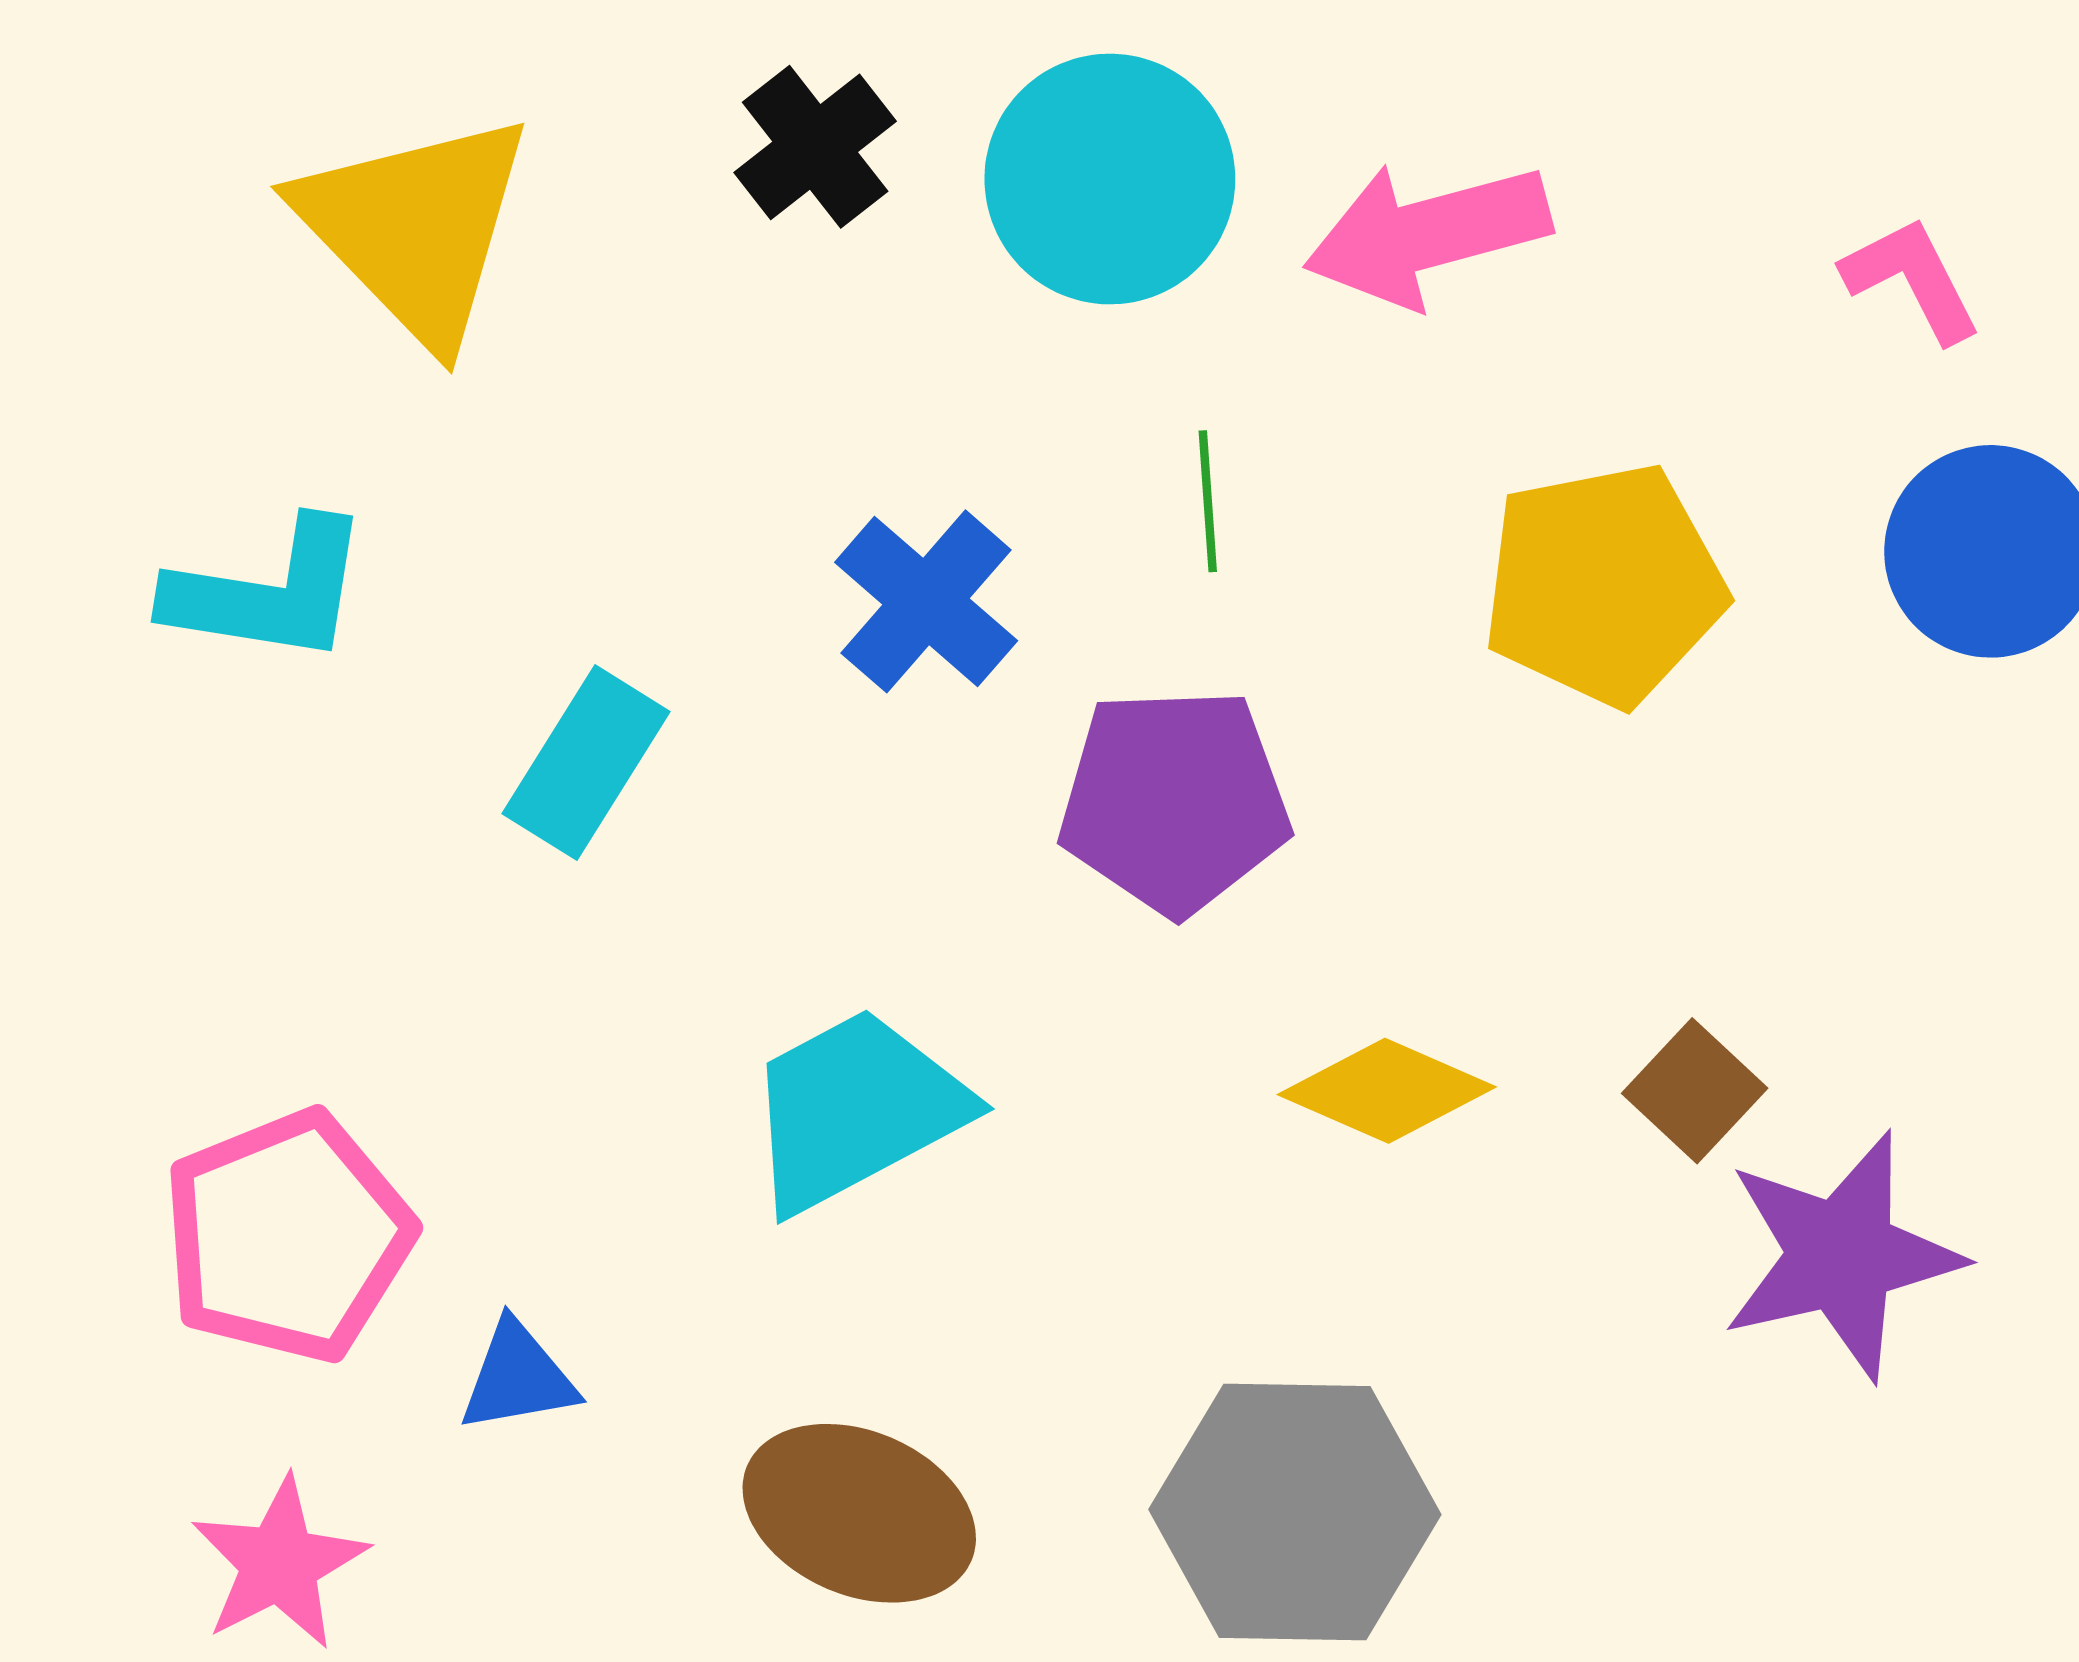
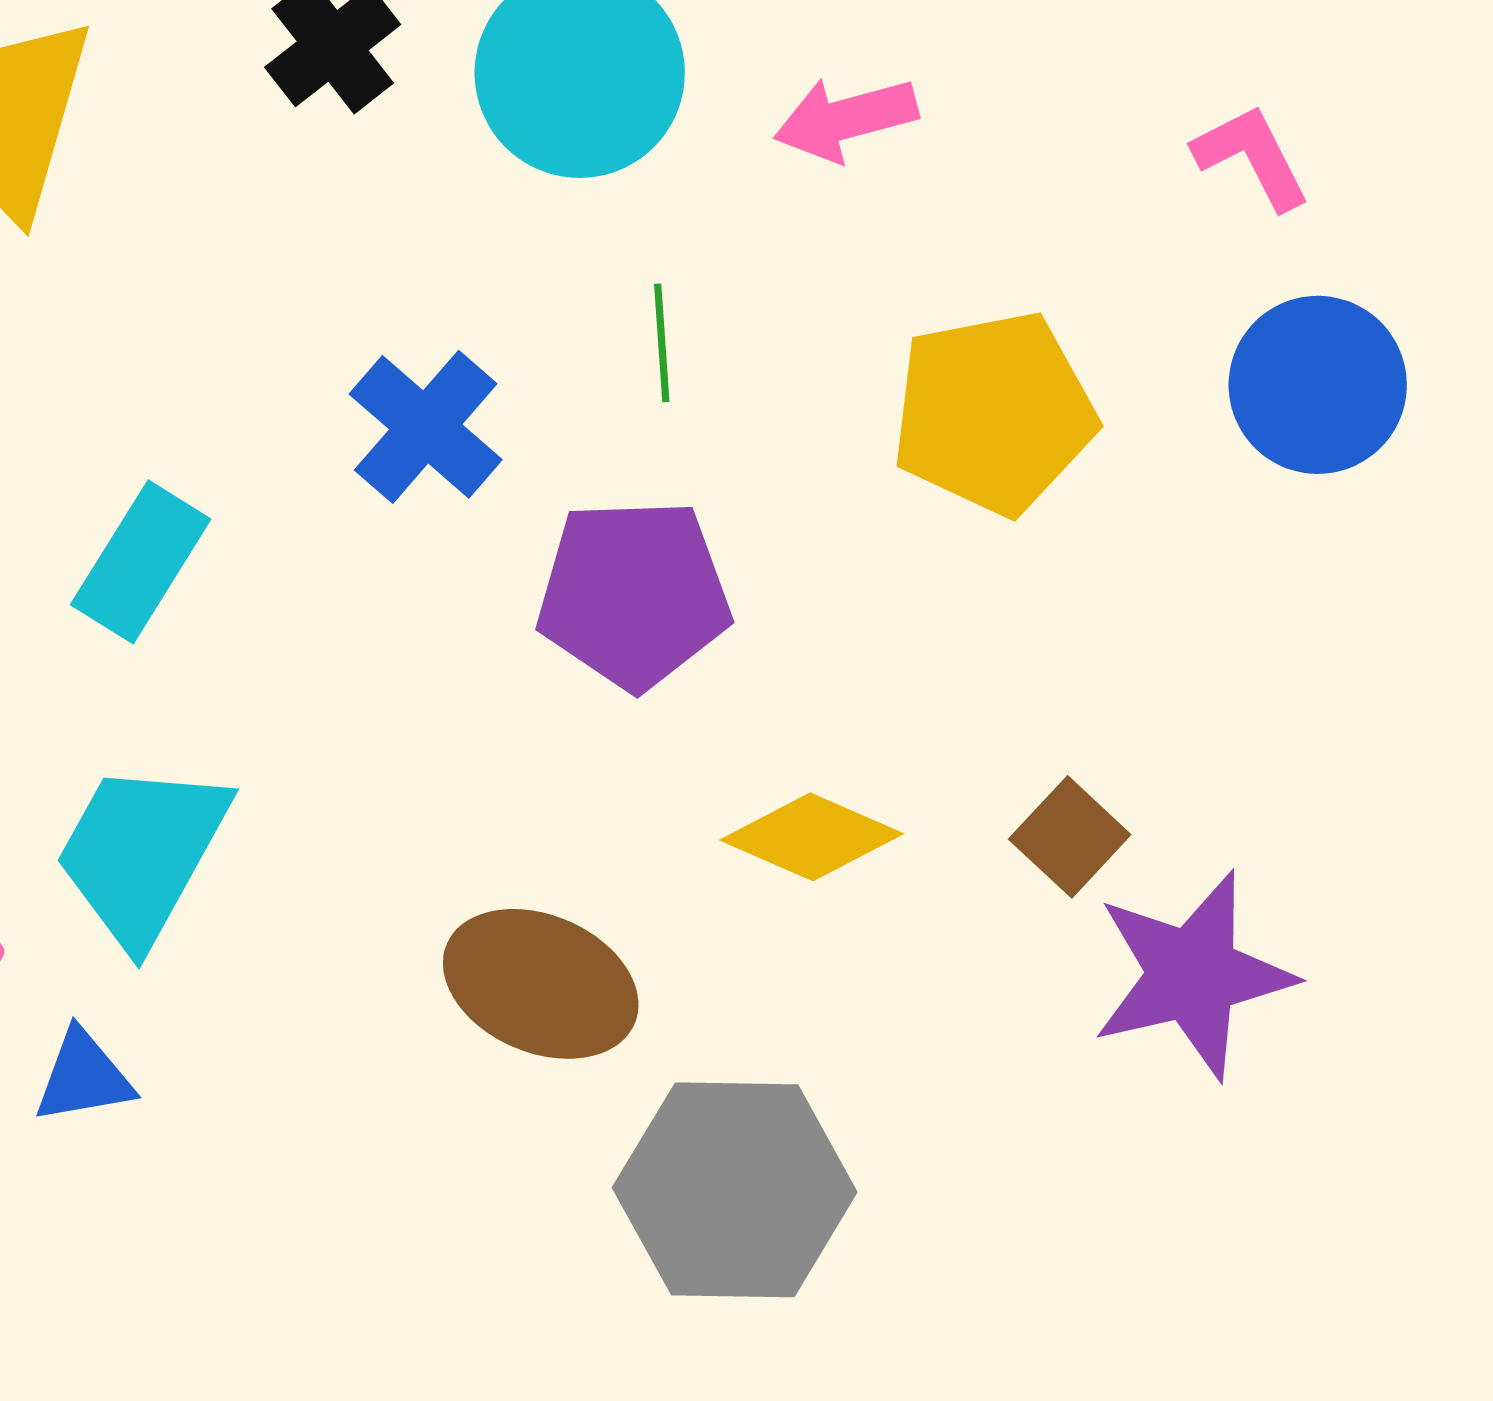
pink arrow: (1427, 234) -> (846, 119), size x0.7
cyan trapezoid: (856, 1110) -> (142, 853), moved, turned -33
brown ellipse: (859, 1513) -> (541, 984), moved

